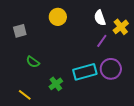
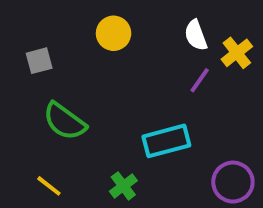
green semicircle: (33, 62) -> (65, 121), size x1.6
purple circle: (111, 69) -> (233, 182), moved
green cross: (56, 84) -> (123, 186), moved

